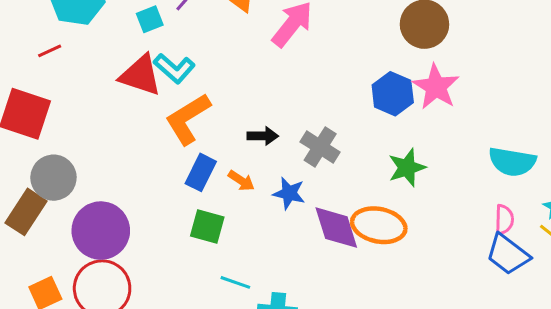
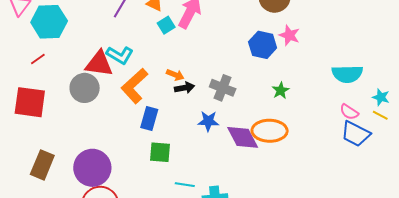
cyan square: (150, 19) -> (166, 25), moved
pink star: (436, 87) -> (289, 35), size x0.7
green star: (407, 168) -> (281, 90), size x0.7
gray circle: (53, 178) -> (85, 88), moved
orange arrow: (241, 181) -> (175, 75), moved
pink semicircle: (504, 220) -> (349, 112), turned 132

